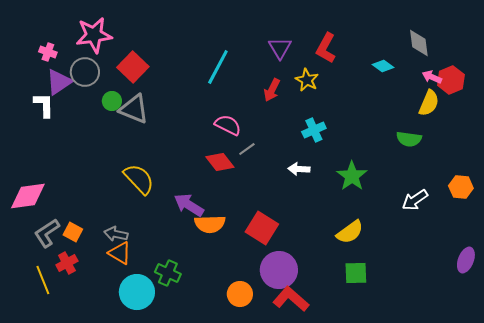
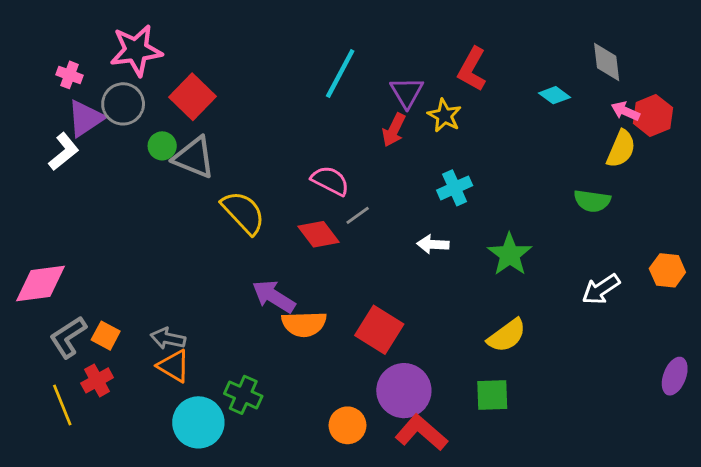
purple triangle: (280, 48) -> (407, 92), moved
cyan line: (218, 67) -> (340, 74), moved
white L-shape: (44, 105) -> (64, 152), turned 52
yellow semicircle: (139, 179) -> (243, 213), moved
green square: (356, 273) -> (492, 395), moved

